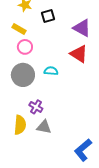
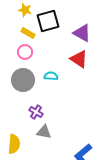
black square: (48, 16) -> (48, 21), size x1.6
yellow rectangle: (19, 29) -> (28, 33), moved
yellow semicircle: (20, 125) -> (14, 144), moved

